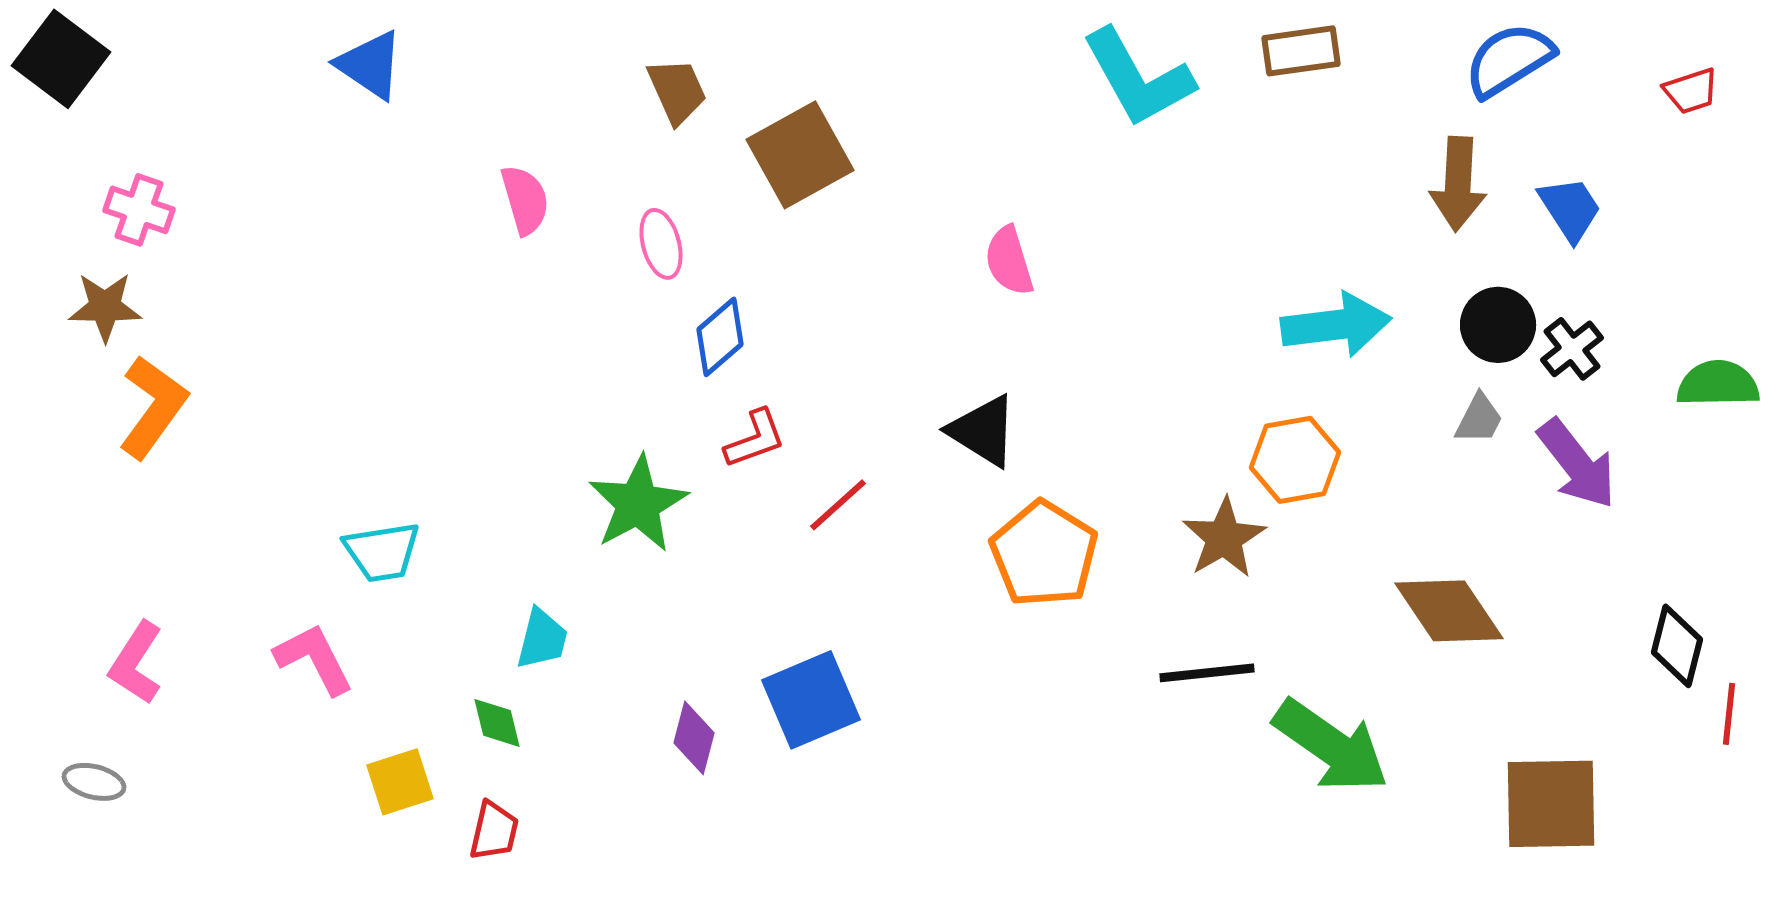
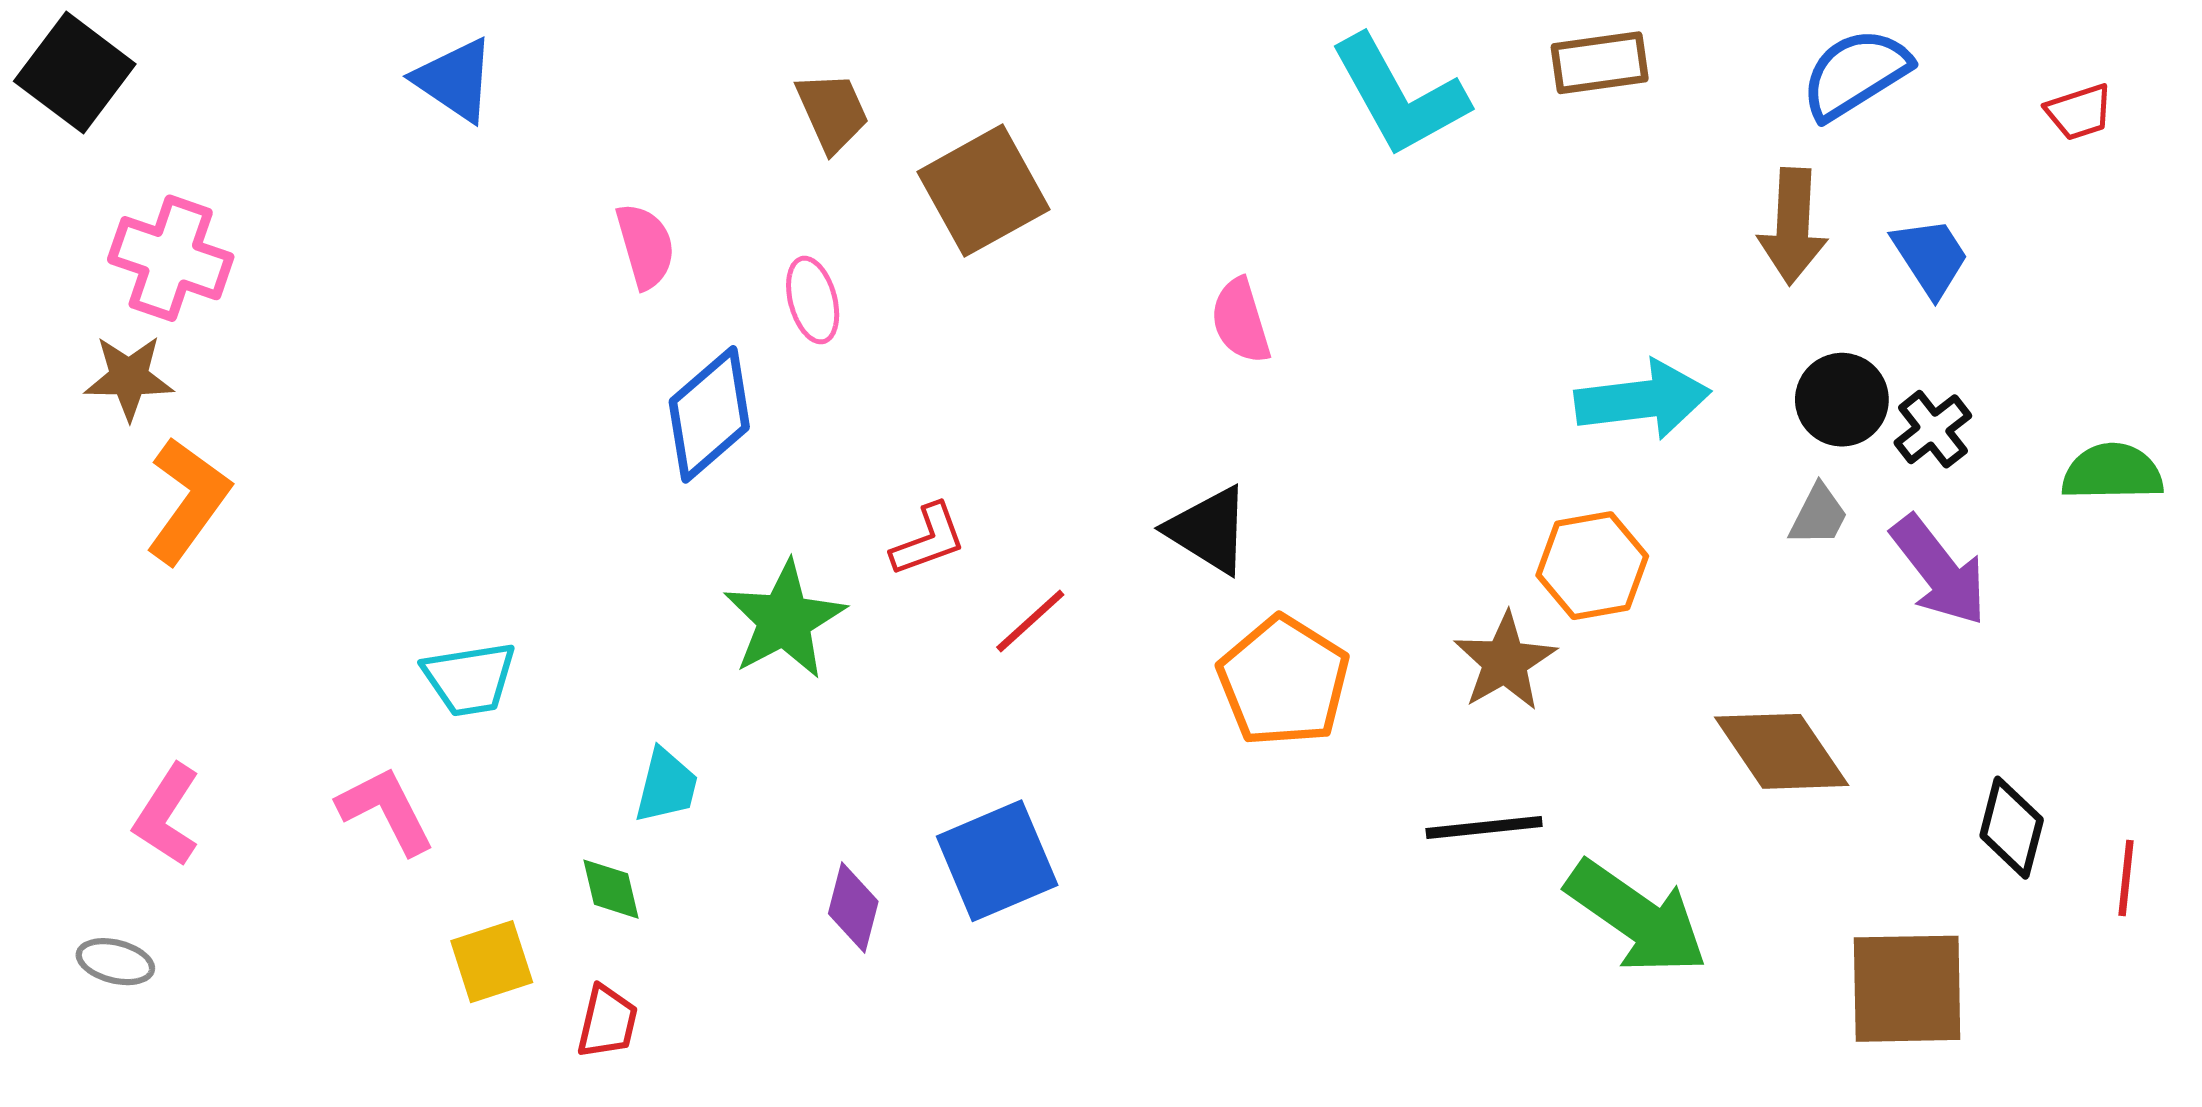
pink cross: (139, 210) -> (171, 258), size x1.4
blue diamond: (720, 337) -> (709, 414), moved, size x1.4
black diamond: (1677, 646) -> (2012, 828), moved

